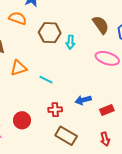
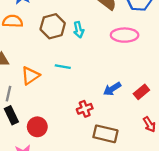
cyan line: (46, 80) -> (63, 67), moved
red circle: (22, 120) -> (37, 127), moved

